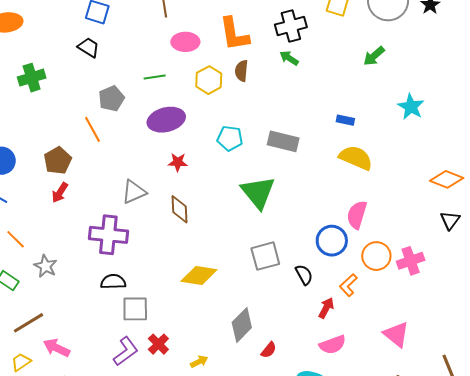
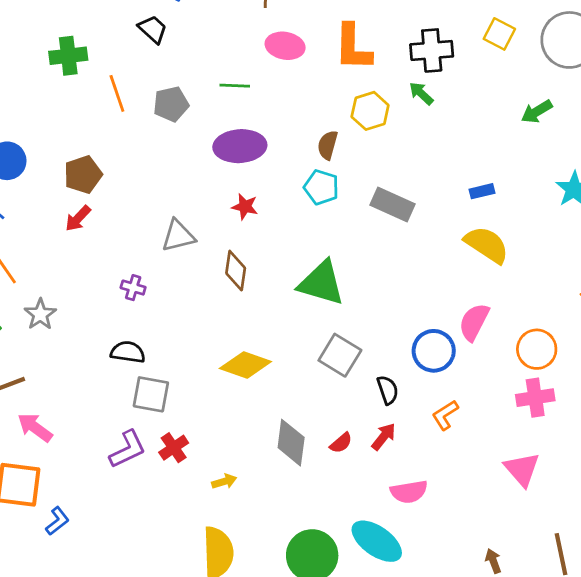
brown semicircle: (241, 71) -> (328, 145), moved
yellow hexagon: (209, 80) -> (370, 111), moved
blue rectangle: (345, 120) -> (482, 191), turned -36
orange line: (93, 129) -> (117, 93), moved
green triangle: (258, 192) -> (321, 283), moved, turned -45
purple cross: (108, 235) -> (133, 288), size x0.5
gray square: (265, 256) -> (340, 355), turned 36
orange circle: (376, 256) -> (537, 349), moved
red arrow: (326, 308) -> (384, 437), moved
gray diamond: (242, 325) -> (291, 443), turned -48
pink triangle: (396, 334) -> (522, 469), moved
red semicircle: (269, 350) -> (341, 443), moved

